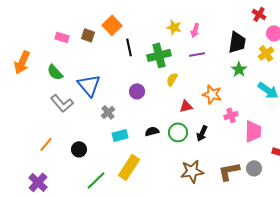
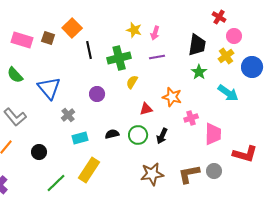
pink rectangle: (62, 37) -> (22, 40), size x1.5
gray L-shape: (62, 103) -> (15, 117), moved

